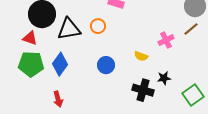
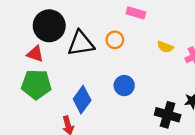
yellow semicircle: (141, 56) -> (165, 47), moved
blue diamond: (60, 64) -> (82, 100), moved

